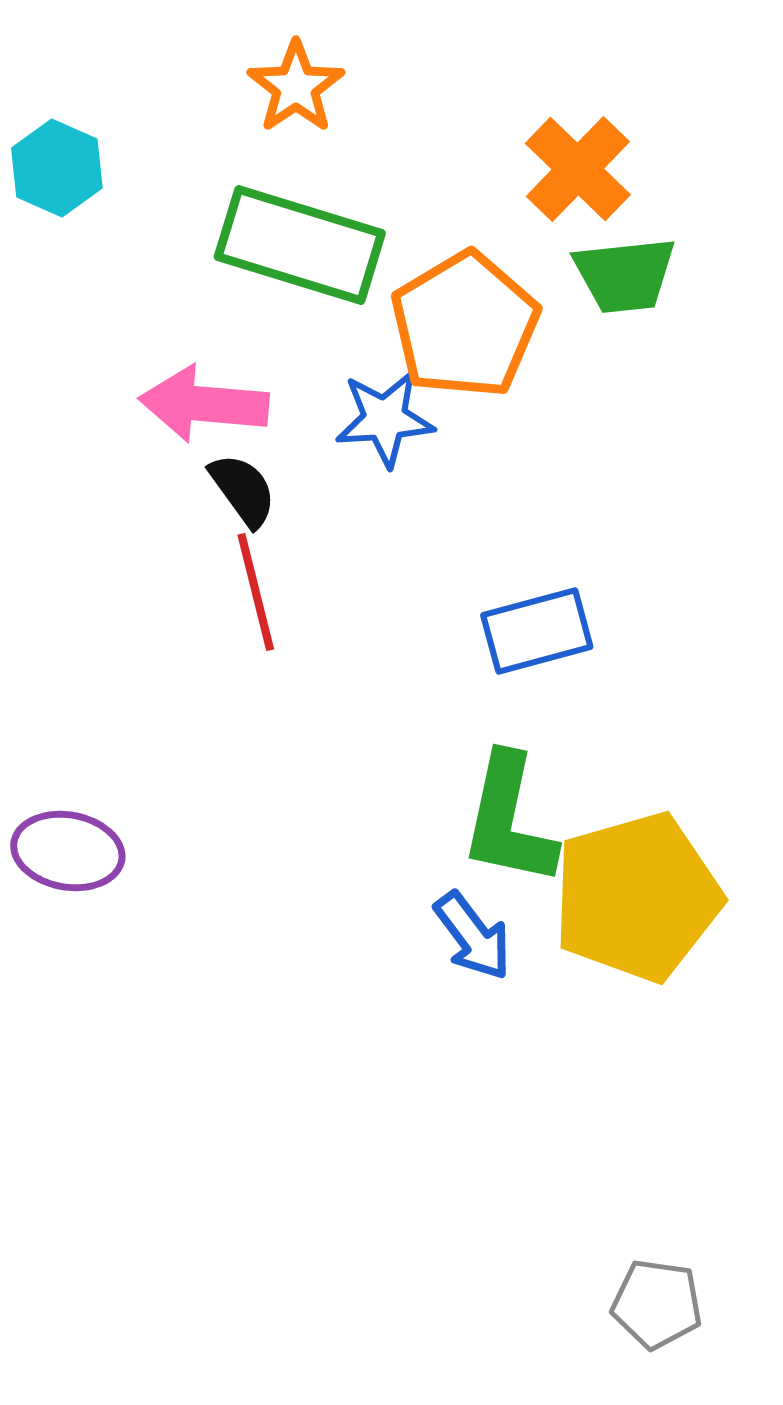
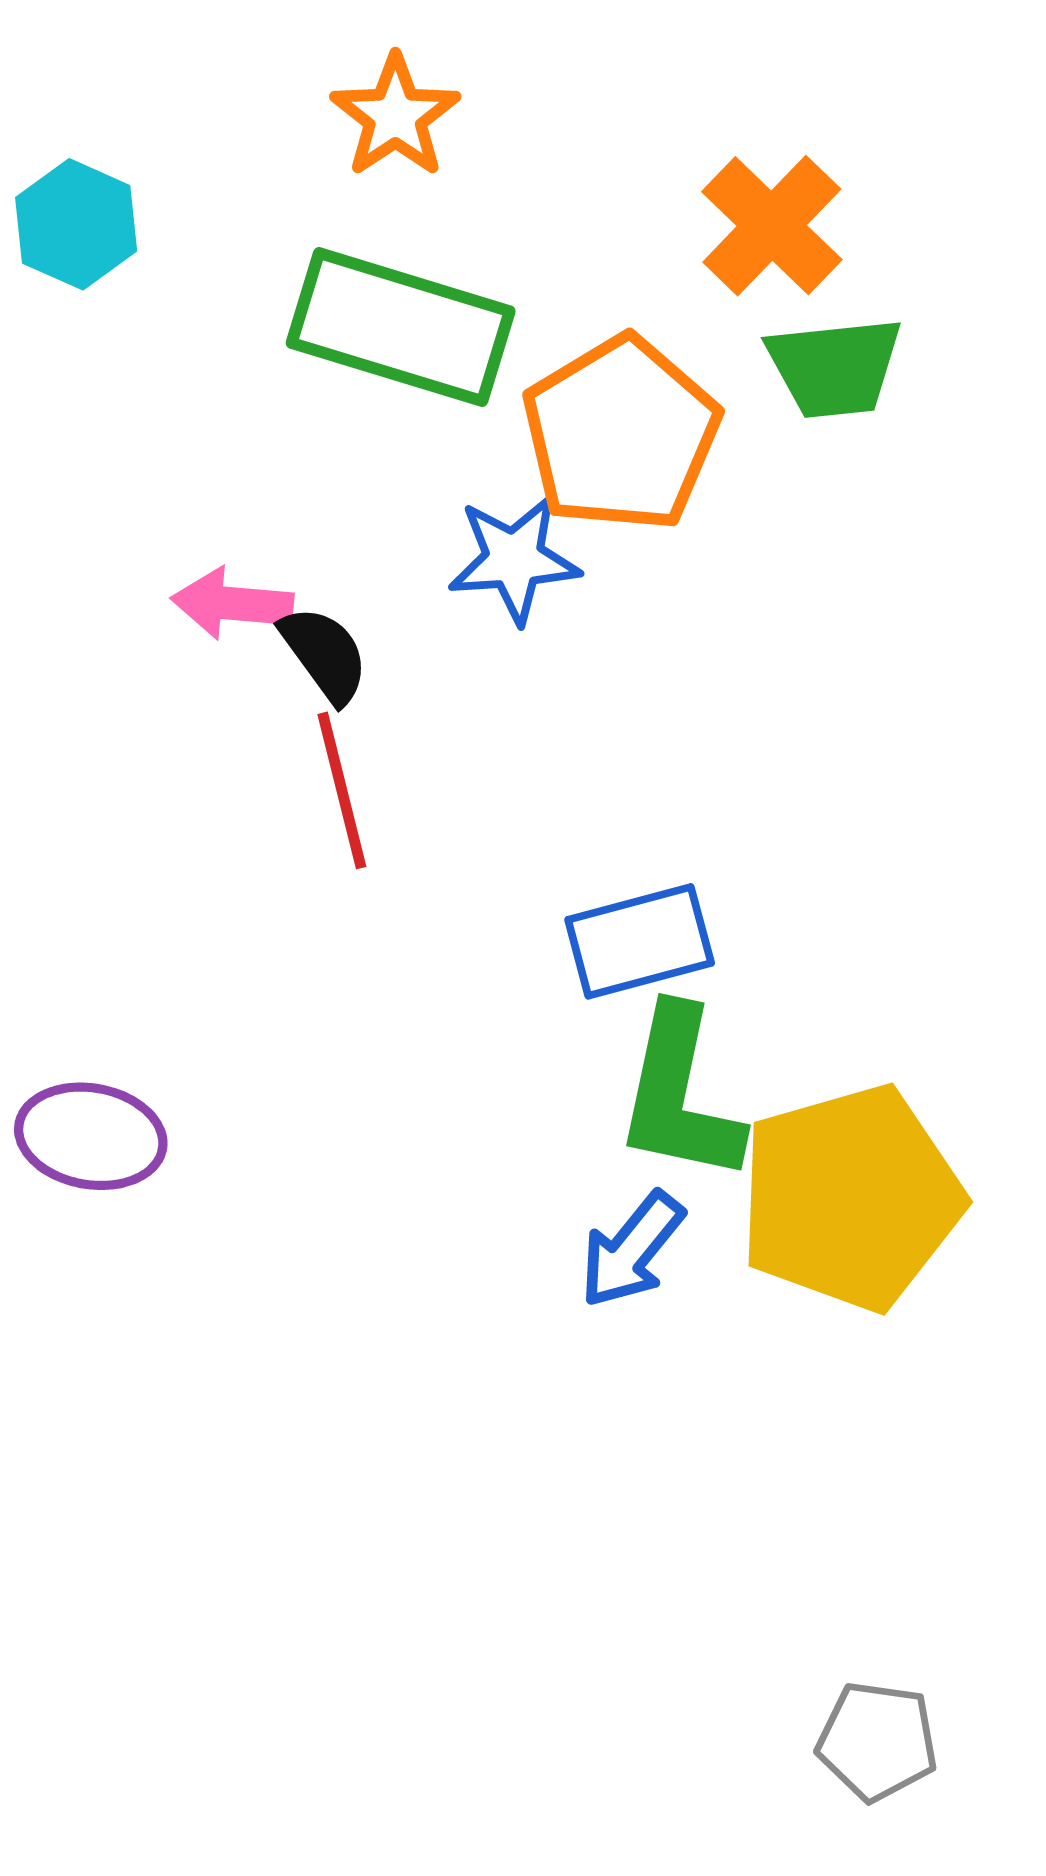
pink arrow: (204, 404) -> (232, 604), moved, size x0.7
blue rectangle: (537, 631) -> (640, 941), moved
blue arrow: (473, 936) -> (632, 1250), turned 76

